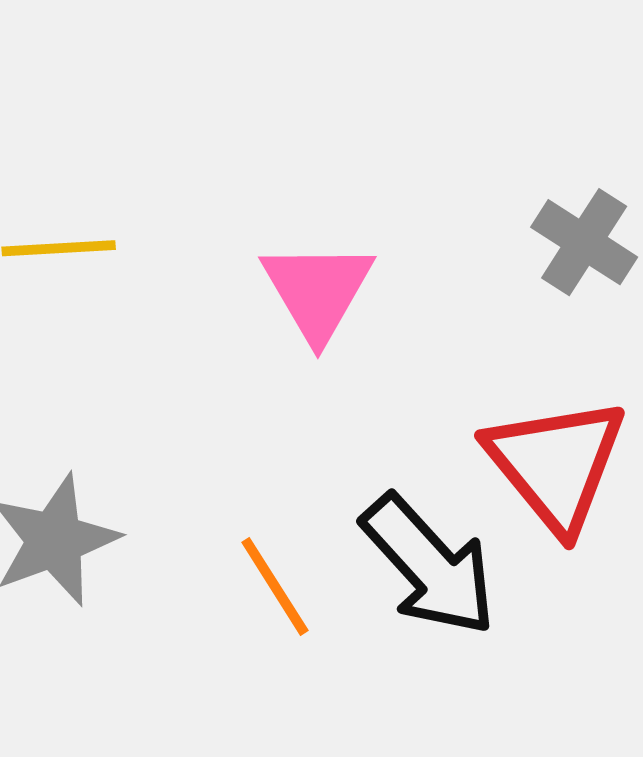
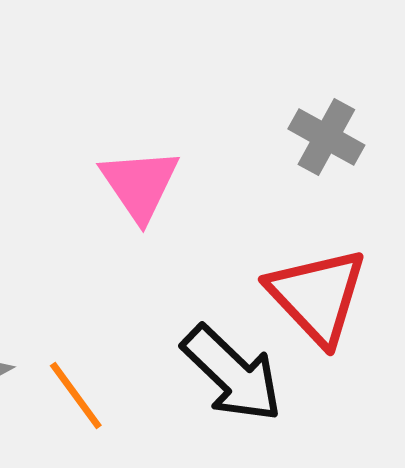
orange line: (275, 586) -> (76, 396), moved

